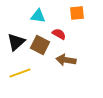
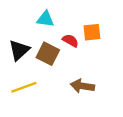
orange square: (77, 13) -> (92, 32), moved
brown arrow: (66, 60) -> (82, 86), moved

